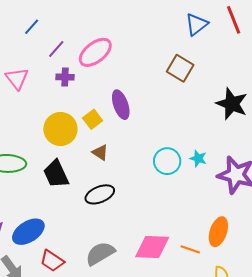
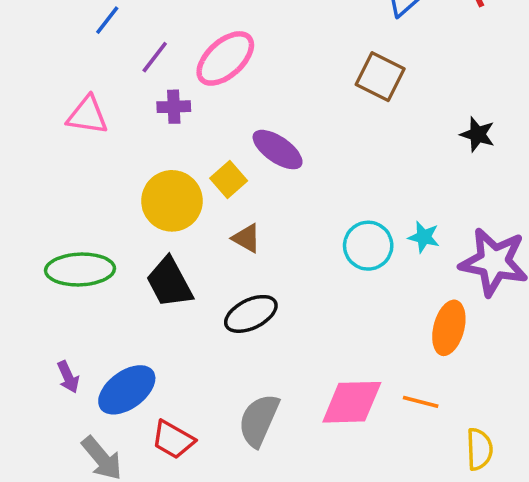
pink triangle: (17, 79) -> (87, 115), turned -40
black star: (232, 104) -> (478, 134), size x0.6
purple ellipse: (121, 105) -> (278, 150), turned -32
orange ellipse: (218, 232) -> (449, 328), moved
gray semicircle: (100, 253) -> (259, 420), turned -32

